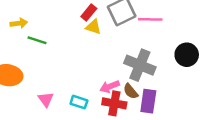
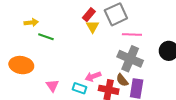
pink line: (150, 19) -> (132, 35), moved
yellow triangle: (93, 27) -> (93, 27), turned 40
pink arrow: (110, 87) -> (93, 77), moved

